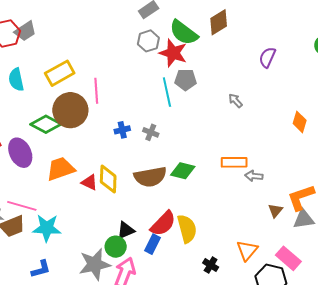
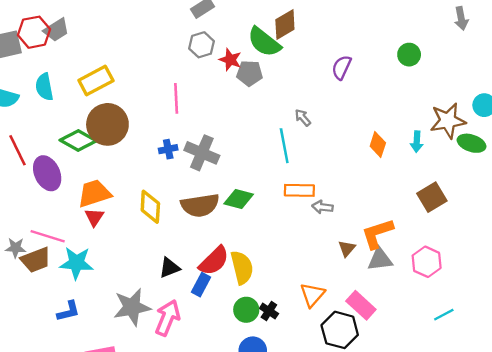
green semicircle: (184, 33) -> (264, 42), moved
red star: (173, 53) -> (230, 60), size x0.7
gray pentagon: (185, 80) -> (250, 73), moved
pink line: (96, 91) -> (176, 98), moved
cyan line: (167, 92) -> (284, 146), moved
gray cross: (151, 132) -> (202, 153), size x1.8
red triangle: (89, 182) -> (94, 217), moved, turned 36
green circle: (116, 247) -> (246, 310), moved

